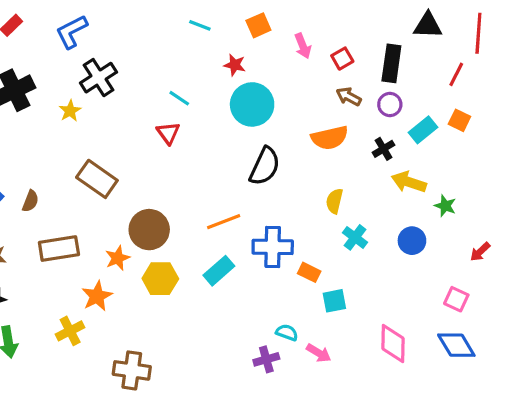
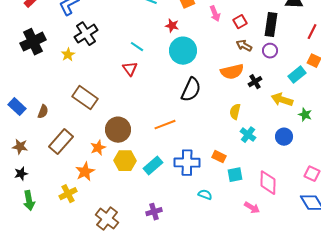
cyan rectangle: (423, 130) -> (297, 75), moved
black cross: (383, 149) -> (255, 82), moved
blue cross: (273, 247) -> (187, 163), moved
brown rectangle: (59, 249) -> (61, 142), turned -40
cyan rectangle: (219, 271) -> (153, 166), moved
pink diamond: (393, 344) -> (268, 183), moved
pink arrow: (319, 353) -> (252, 208), moved
purple cross: (266, 359) -> (154, 212), moved
brown cross: (132, 370) -> (107, 219), turned 30

